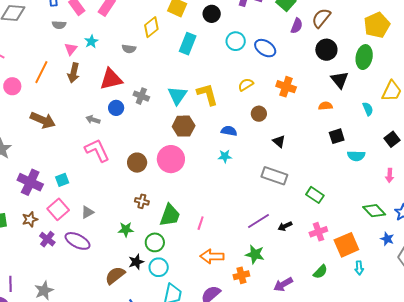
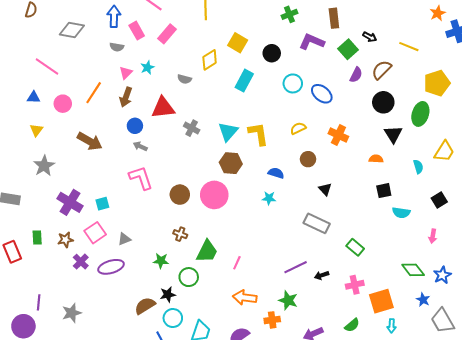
blue circle: (116, 108) -> (135, 126), moved
purple ellipse: (78, 241) -> (111, 267), turned -50
cyan circle: (159, 267) -> (173, 318), moved

